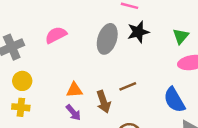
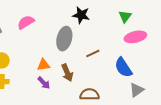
black star: (138, 32) -> (81, 15), moved, turned 30
gray ellipse: (107, 39) -> (64, 39), moved
brown line: (128, 86) -> (93, 53), moved

